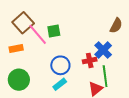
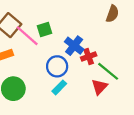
blue cross: (103, 50) -> (74, 46), moved
green line: (105, 76) -> (108, 71), turned -35

